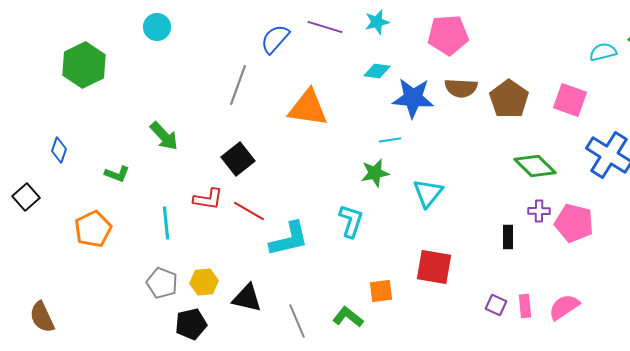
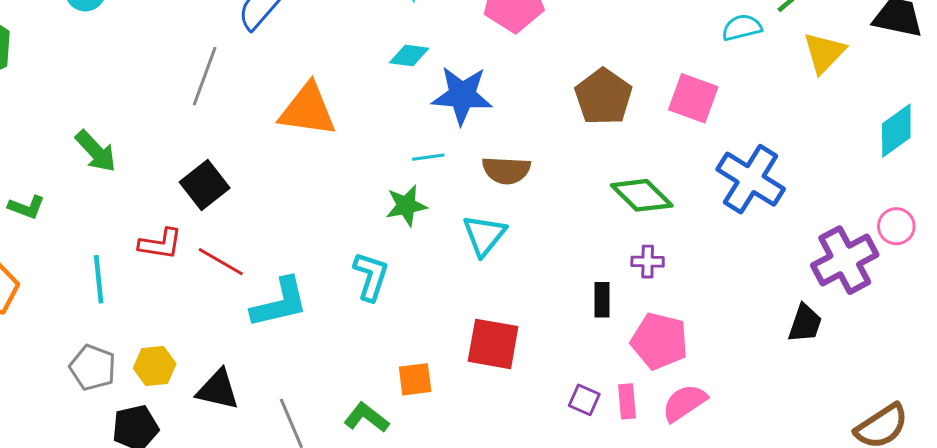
brown semicircle: (461, 88) -> (506, 170), moved
pink pentagon: (574, 223) -> (659, 341), moved

